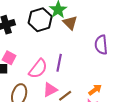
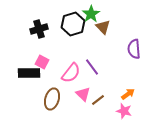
purple line: (59, 63) -> (92, 67), turned -48
pink triangle: (50, 90) -> (83, 94), turned -49

